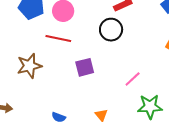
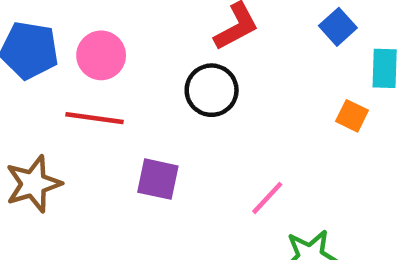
purple square: (85, 67) -> (158, 179), turned 30

